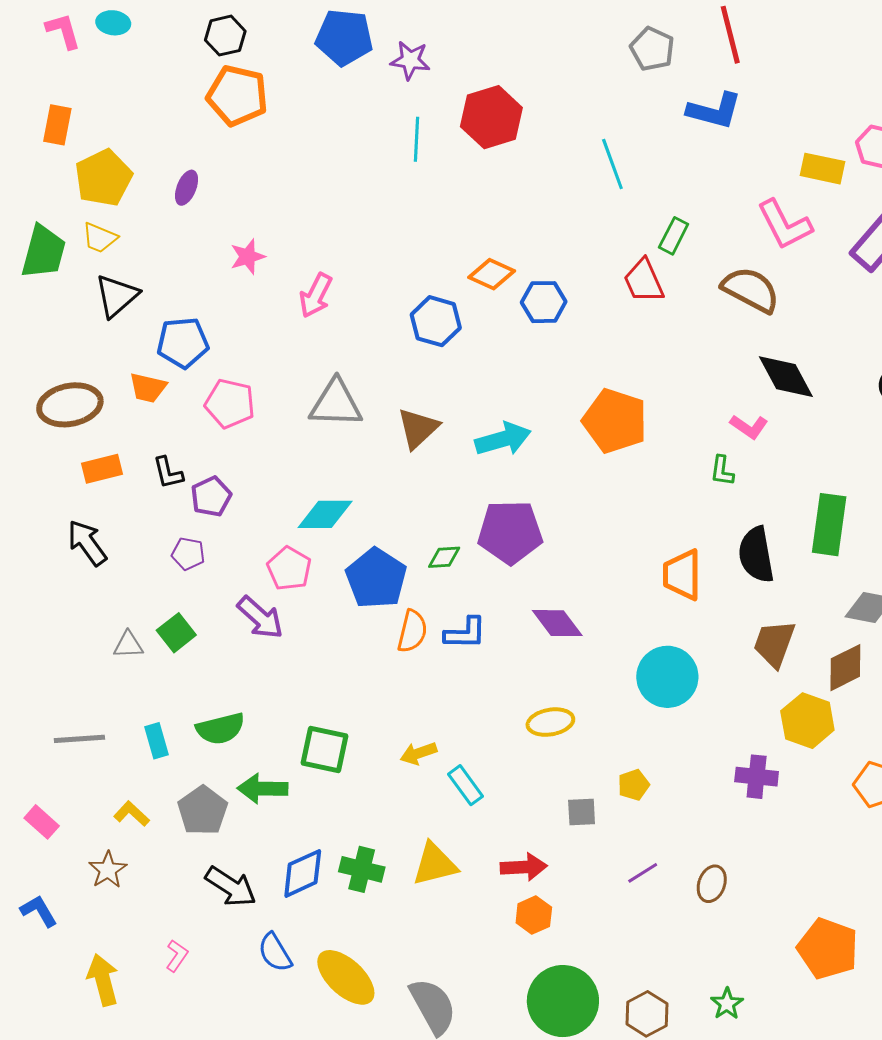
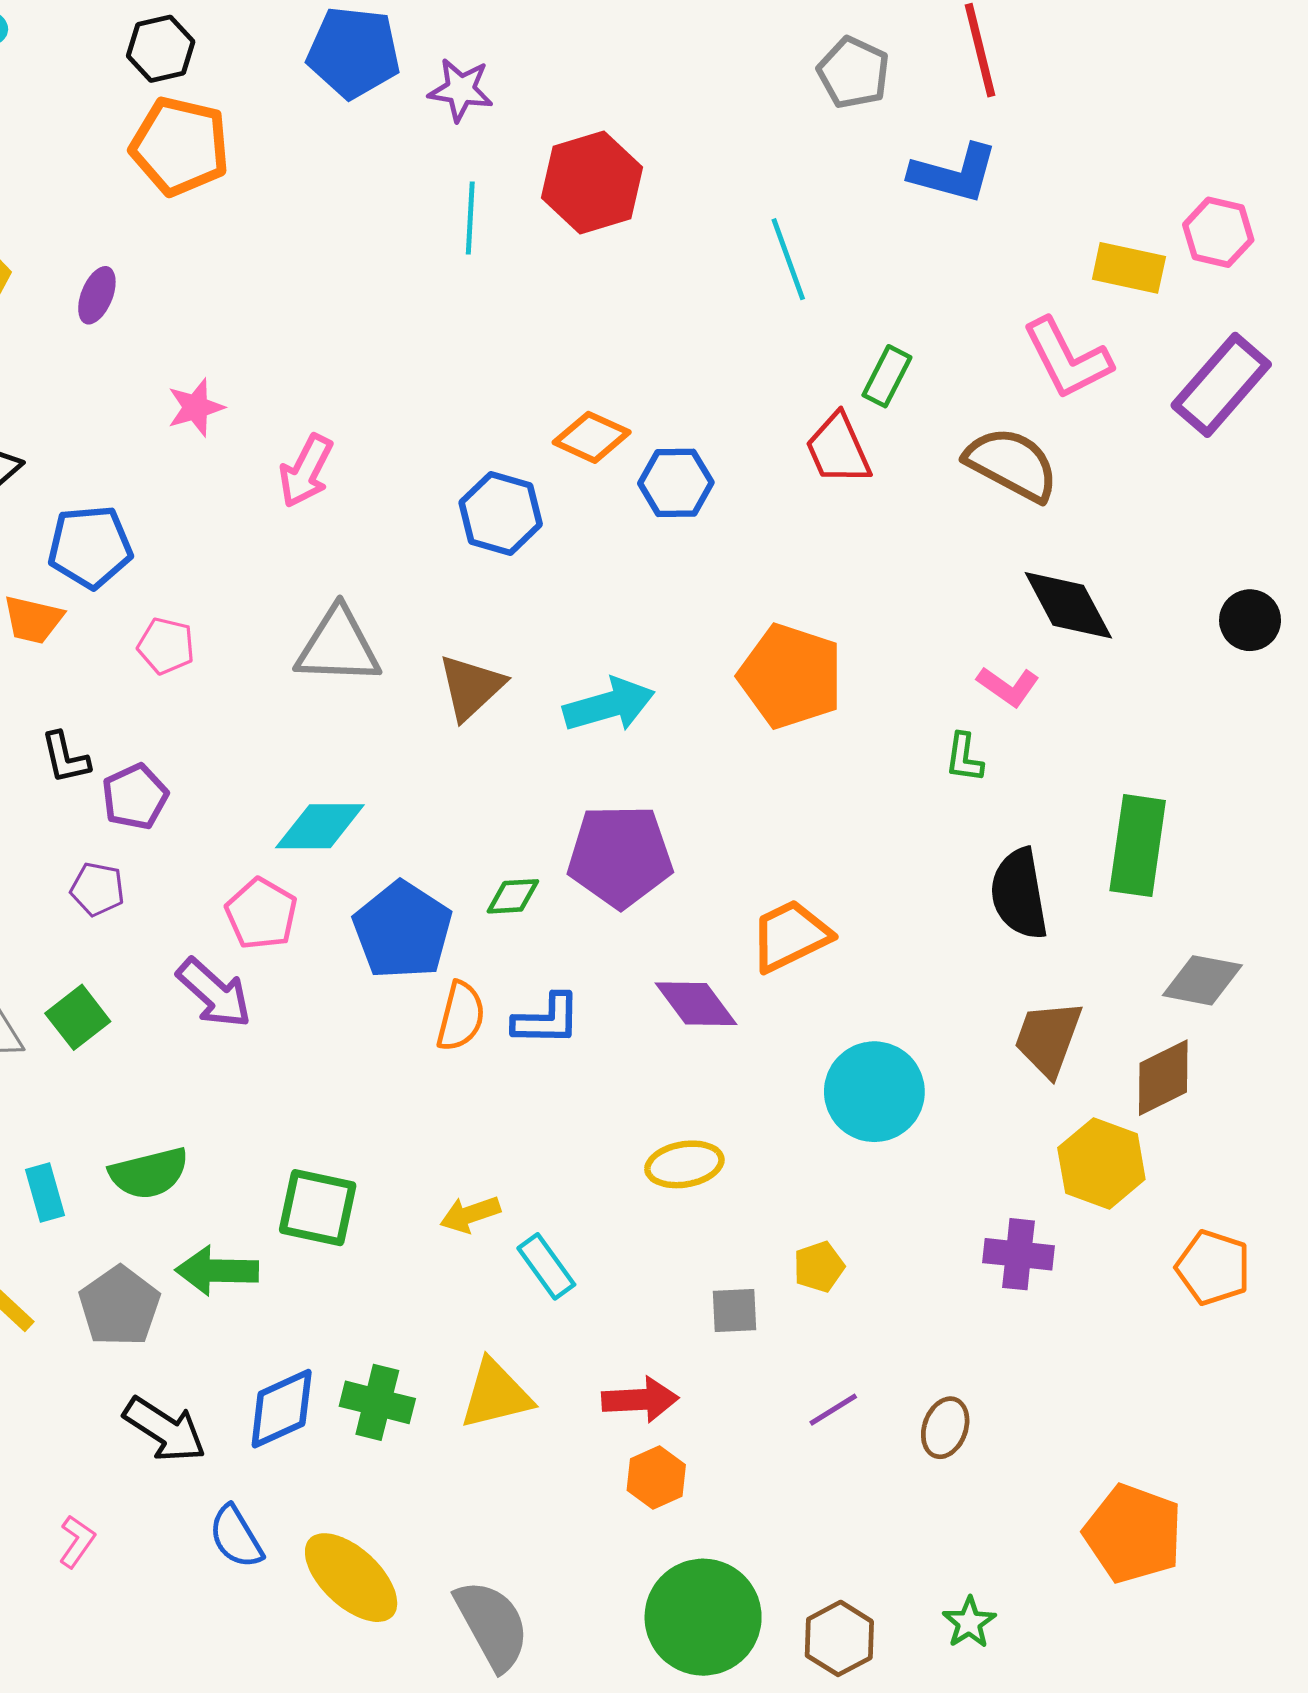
pink pentagon: (230, 404) -> (166, 646), size x0.7
orange trapezoid: (682, 575) -> (790, 936), moved, turned 64

